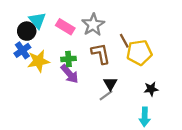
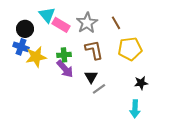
cyan triangle: (37, 20) -> (47, 15), moved
brown line: (124, 41) -> (116, 23), moved
blue cross: (22, 50) -> (21, 47), turned -35
black triangle: (110, 84) -> (91, 77), moved

